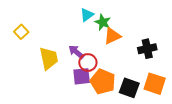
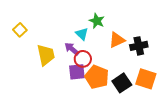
cyan triangle: (87, 15) -> (82, 34), moved, turned -40
orange triangle: (112, 36) -> (117, 40), moved
black square: (129, 88) -> (122, 83), turned 36

